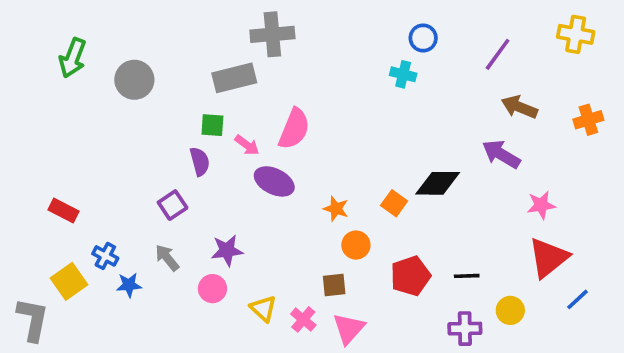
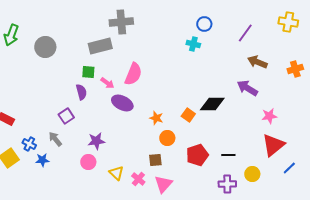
gray arrow: (167, 258) -> (55, 139), moved

